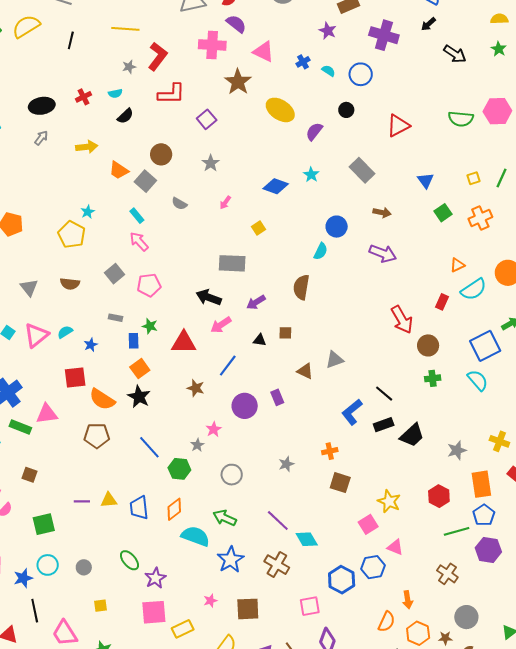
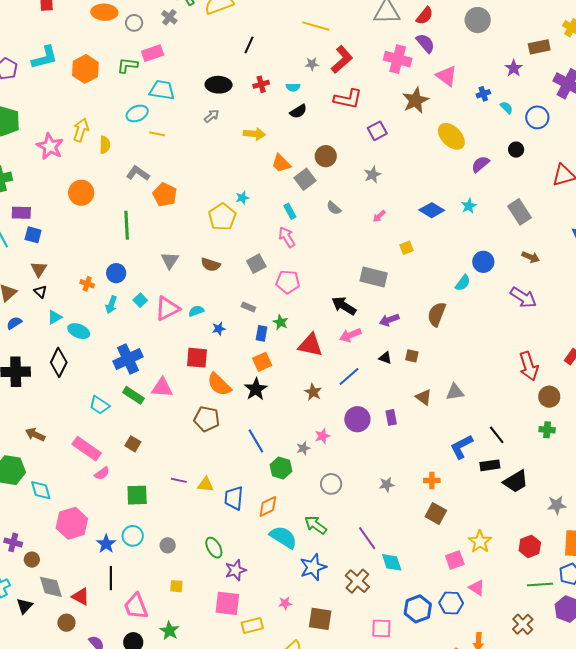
black line: (71, 40) -> (249, 45), moved
blue star: (23, 578) -> (106, 544), turned -30

